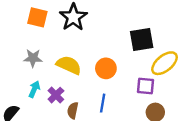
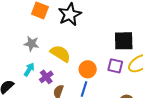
orange circle: (106, 68) -> (88, 69), moved
purple square: (146, 86) -> (115, 66), moved

